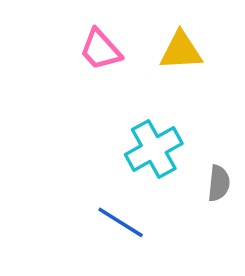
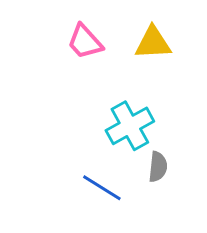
gray semicircle: (219, 183) -> (158, 167), moved

